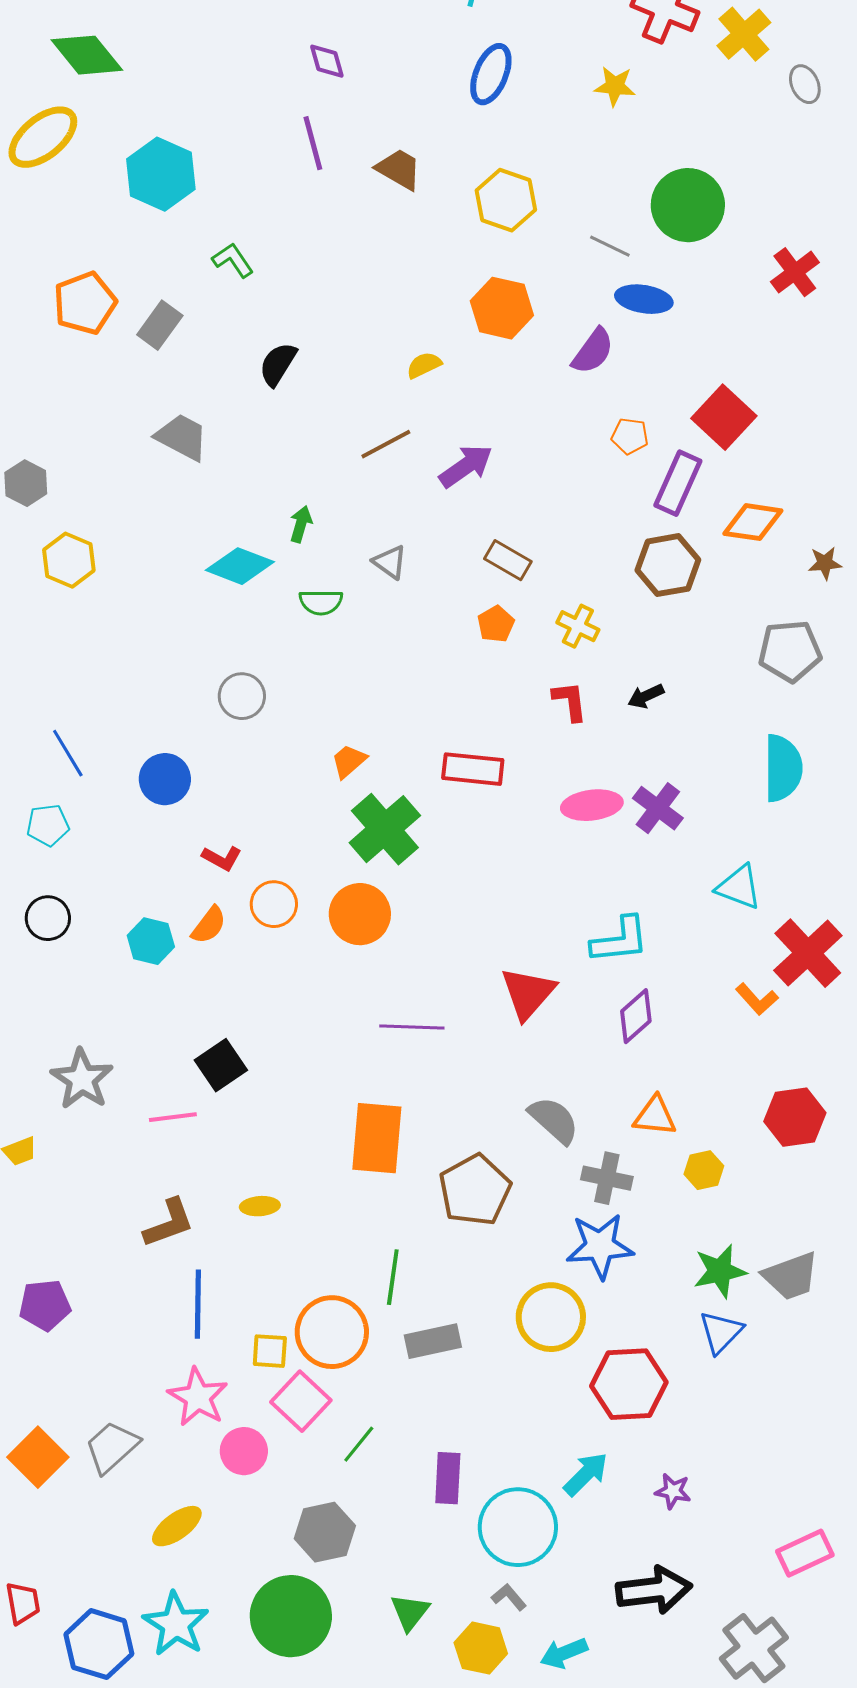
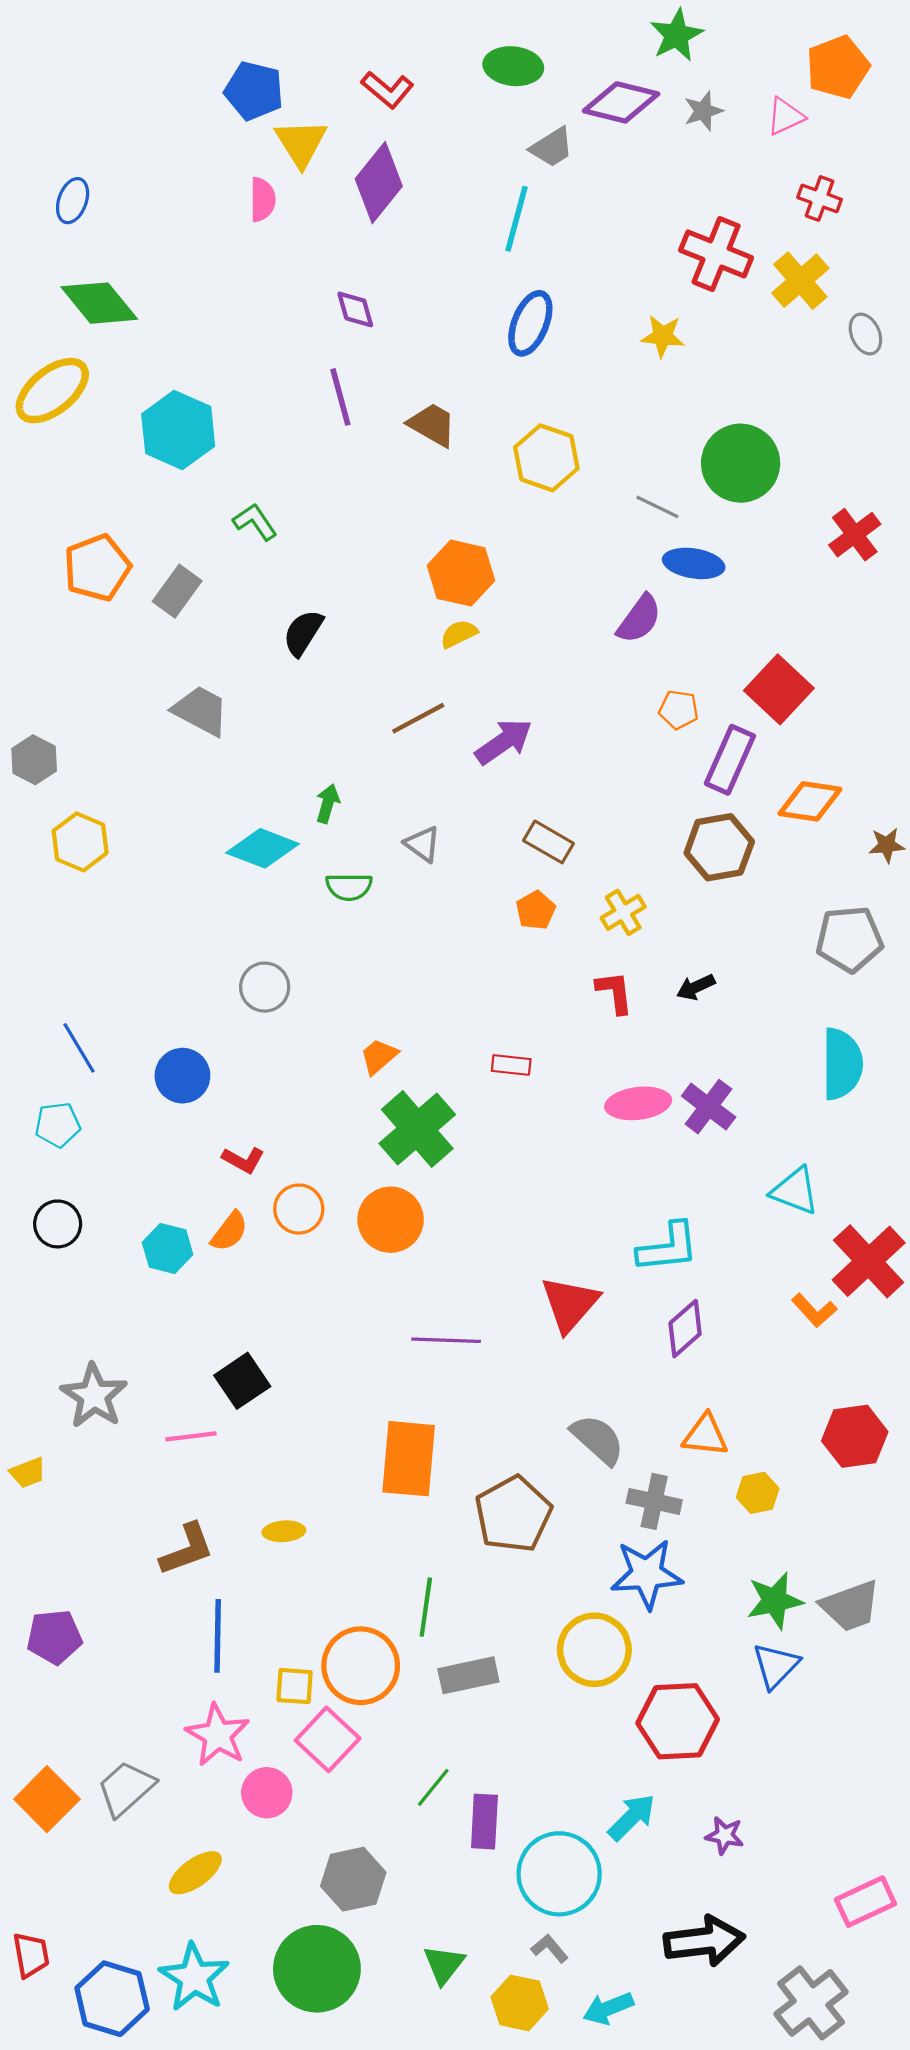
orange hexagon: (502, 308) -> (461, 573), moved
yellow cross: (578, 626) -> (623, 912), turned 33
red rectangle: (473, 769) -> (511, 1065), size x0.6
green line: (359, 1444) -> (433, 1787), moved

